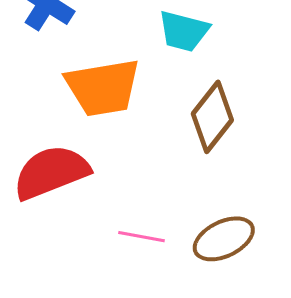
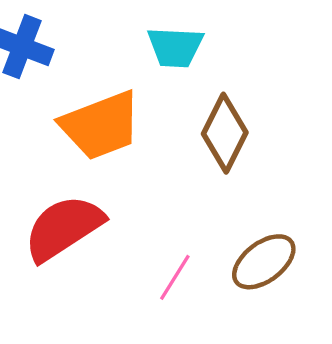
pink line: (141, 237) -> (175, 277), turned -57

